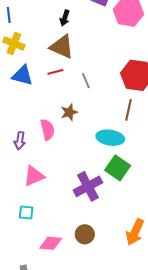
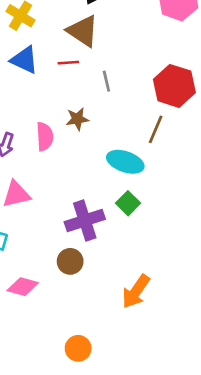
green square: (118, 168) -> (128, 203), size x0.7
brown circle: (85, 234) -> (70, 261), moved

